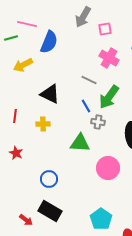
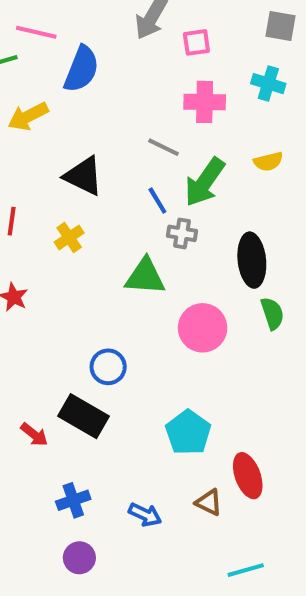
pink cross: (109, 58) -> (205, 102), turned -30
yellow cross: (43, 124) -> (69, 237), turned -32
blue circle: (49, 179) -> (108, 367), moved

